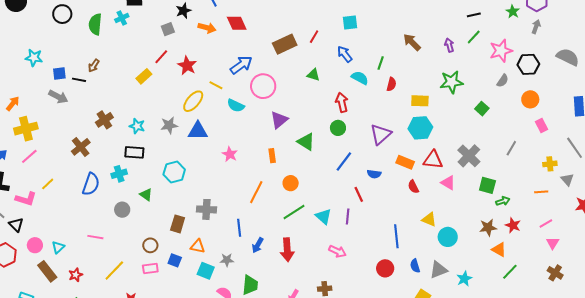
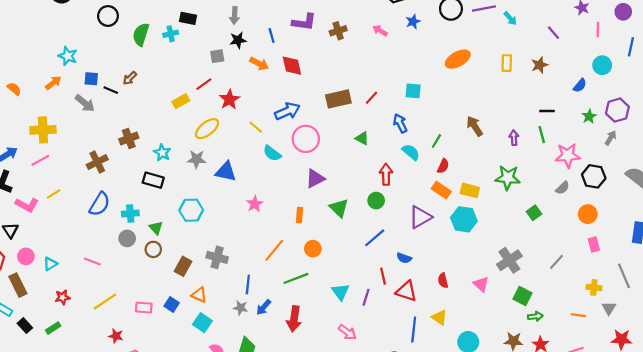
green line: (474, 37) -> (542, 135), turned -70
yellow ellipse: (193, 101) -> (207, 129), moved
orange arrow: (13, 104) -> (53, 83), moved
red triangle: (433, 160) -> (406, 291), moved
orange rectangle: (405, 162) -> (441, 190), moved
cyan cross: (119, 174) -> (130, 213), moved
green line: (294, 212) -> (296, 278), moved
yellow triangle: (429, 219) -> (439, 317), moved
brown circle: (150, 245) -> (153, 249), moved
gray star: (227, 260) -> (240, 308), moved
brown rectangle: (47, 271) -> (18, 285), moved

